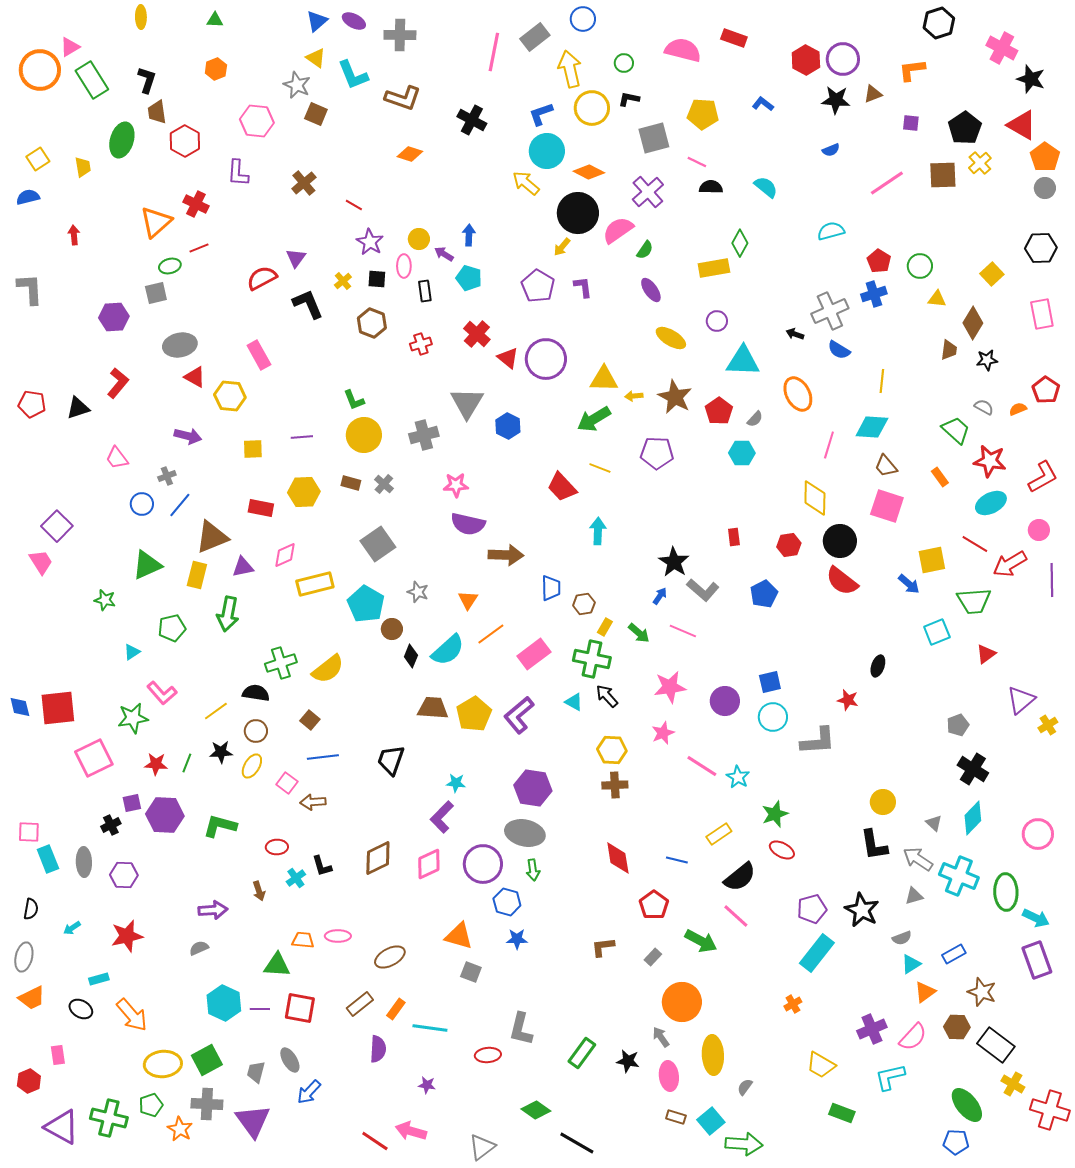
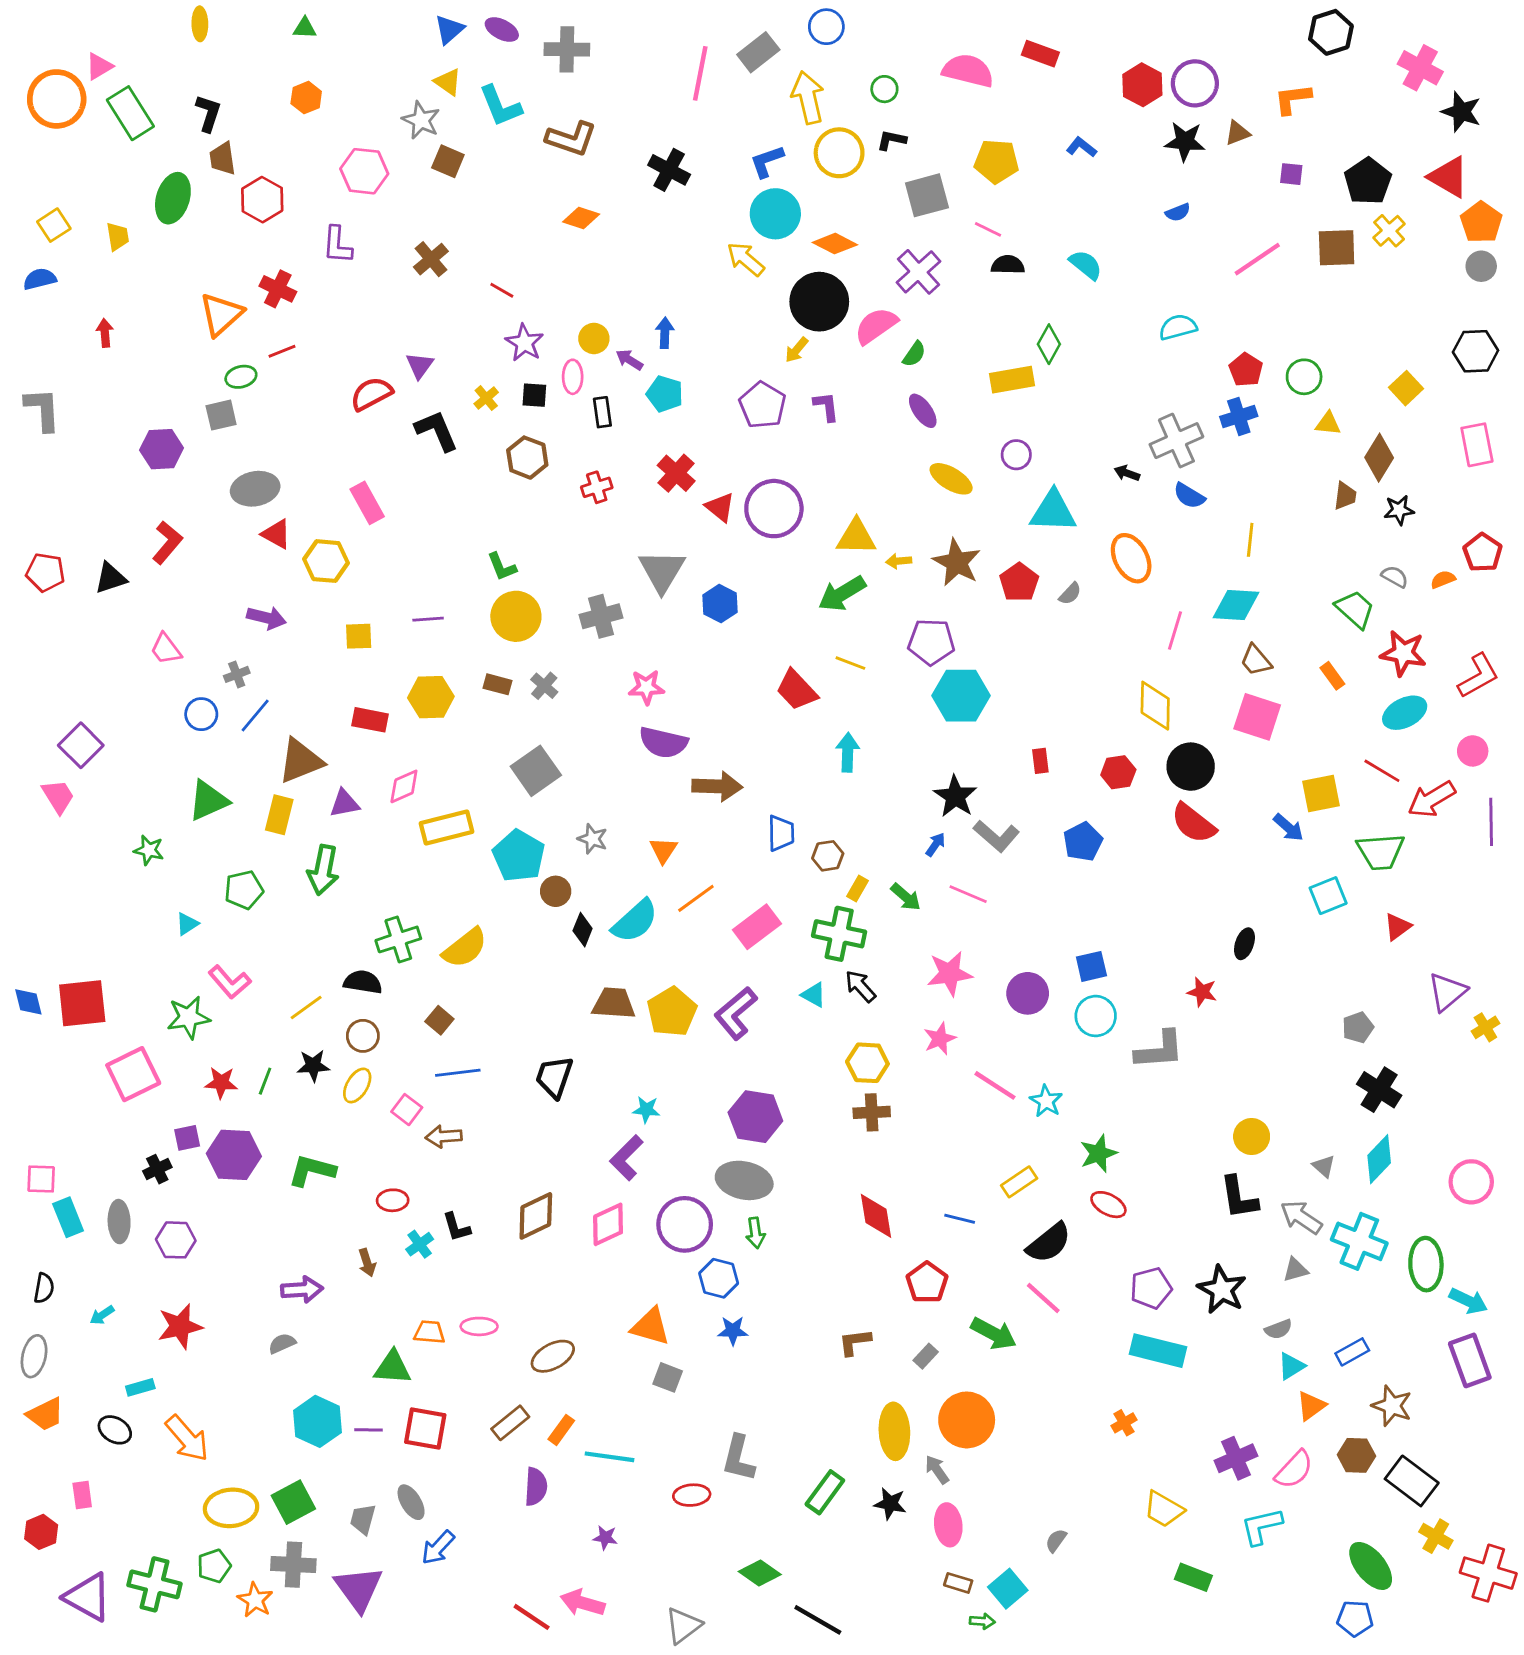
cyan hexagon: (742, 453) -> (961, 696), moved, size x1.5
cyan rectangle: (817, 953) -> (1158, 1351), turned 66
yellow ellipse: (713, 1055) -> (894, 1431), moved
green arrow: (744, 1144) -> (982, 1621), moved, size x0.5

